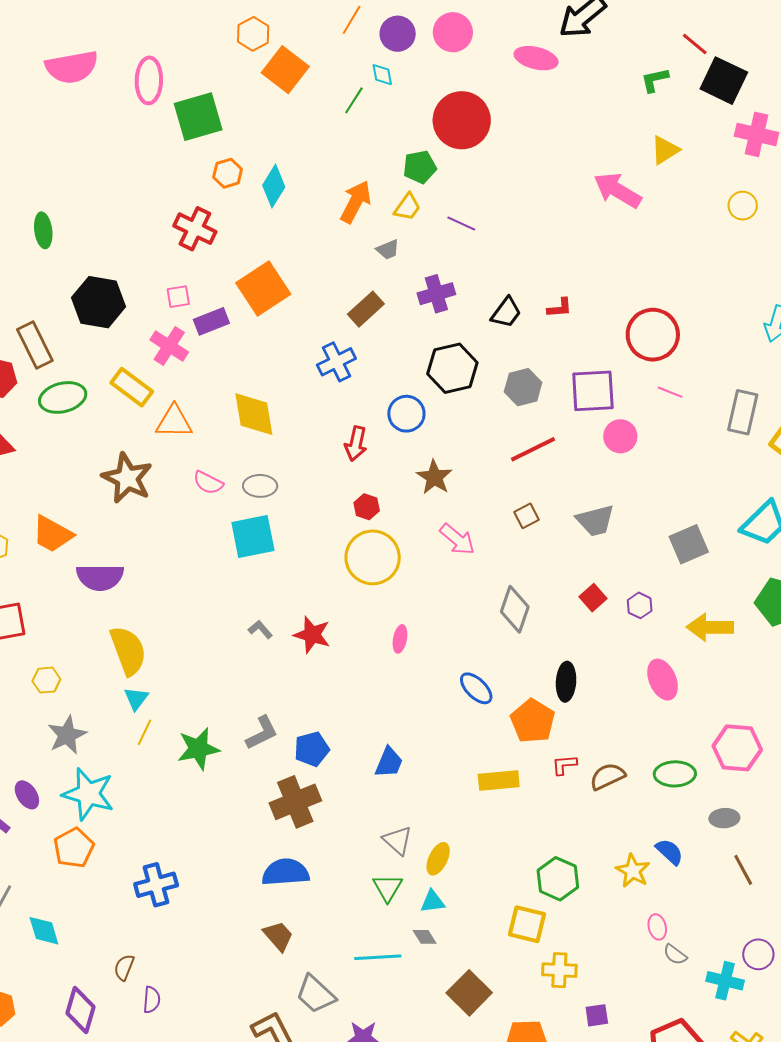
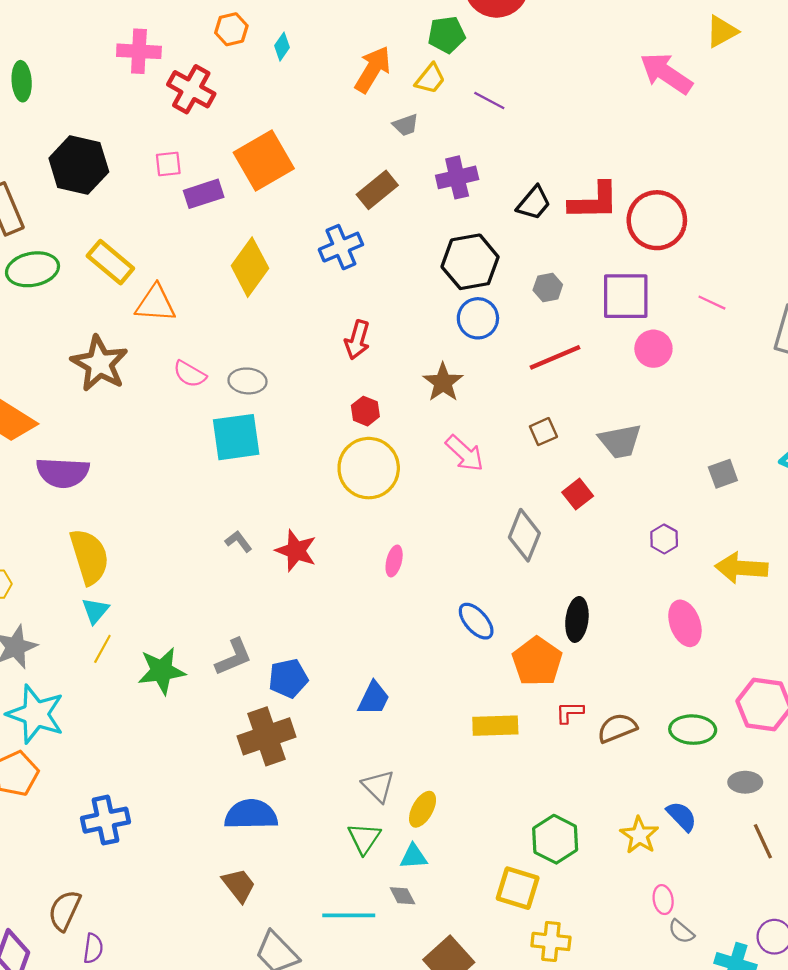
cyan diamond: (274, 186) -> (282, 47), size x0.6
red L-shape: (560, 308) -> (594, 201), size x1.8
red circle: (653, 335) -> (657, 220), moved
pink cross: (169, 346) -> (139, 51), moved, turned -33
gray hexagon: (523, 387) -> (548, 287), size x0.7
yellow diamond: (254, 414) -> (250, 267), moved, turned 42
blue circle: (406, 414) -> (478, 318), moved
gray square: (689, 544) -> (723, 474), size x0.7
red square: (593, 598) -> (578, 494), moved
brown semicircle: (124, 967) -> (65, 910), size x1.4

